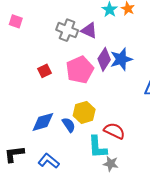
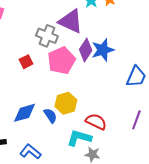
gray cross: (67, 30) -> (47, 36), moved
purple triangle: (89, 31) -> (71, 21), size x1.5
cyan L-shape: (97, 147) -> (79, 138), turned 110

